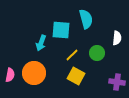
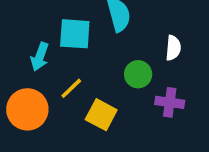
yellow line: (72, 55) -> (71, 88), moved
purple cross: (117, 82) -> (170, 102), moved

